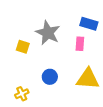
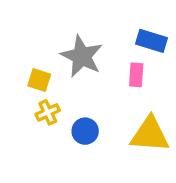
yellow cross: (22, 94) -> (48, 112), moved

